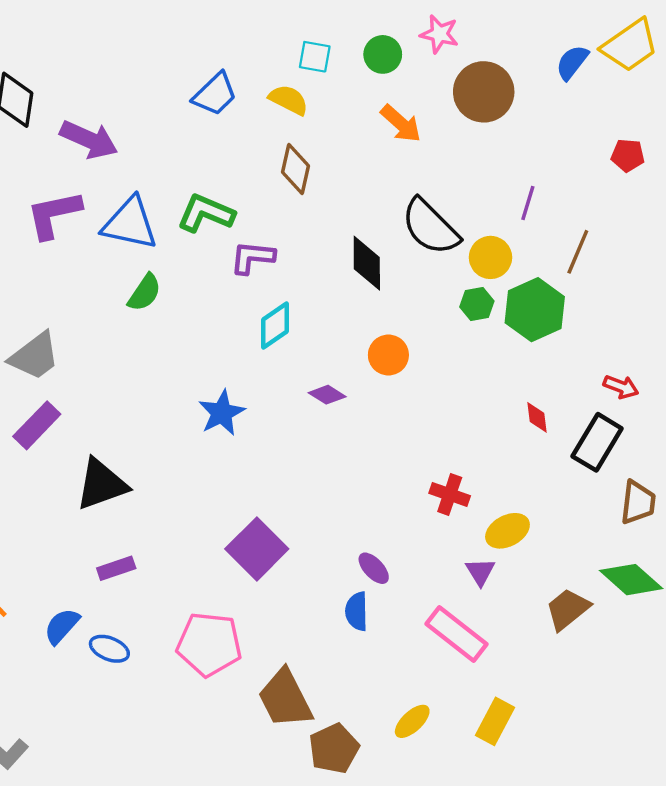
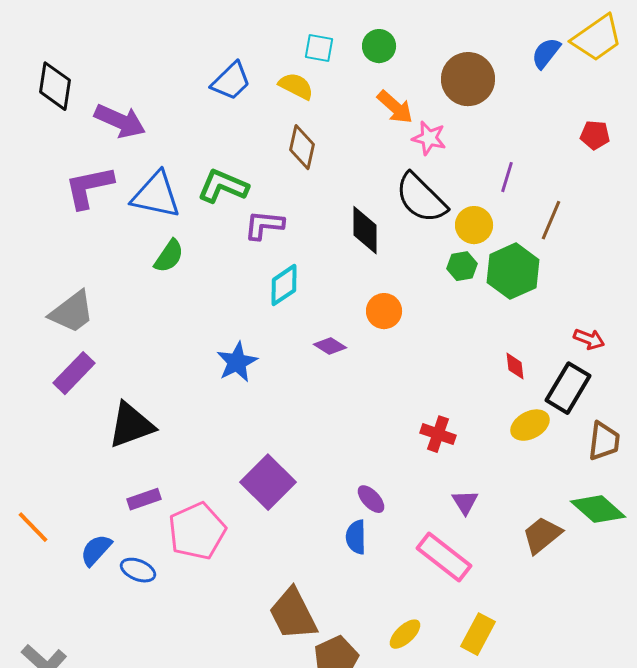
pink star: (439, 34) -> (429, 138), moved
yellow ellipse: (507, 531) -> (530, 425), moved
pink pentagon: (209, 644) -> (197, 531), moved, turned -30

